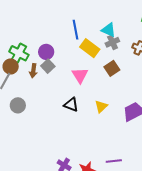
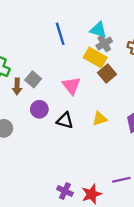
yellow rectangle: (90, 48) -> (95, 58), moved
purple circle: (46, 52) -> (39, 109), moved
yellow triangle: (101, 107) -> (100, 119), turned 32

